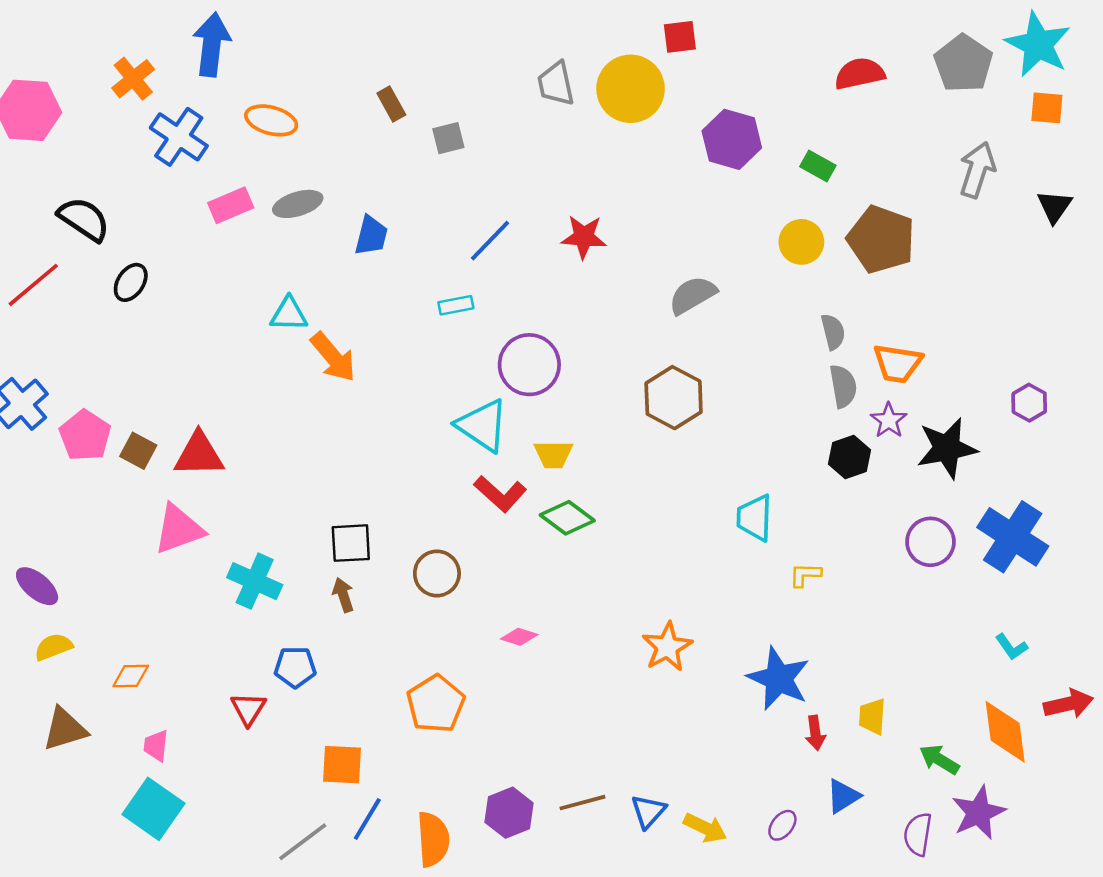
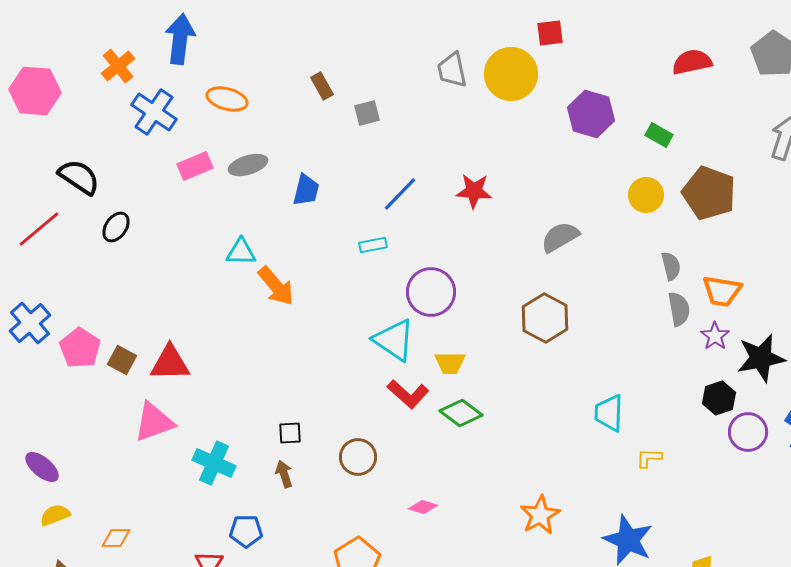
black hexagon: (849, 457) -> (719, 398), moved
black square: (351, 543) -> (290, 433), size x0.7

